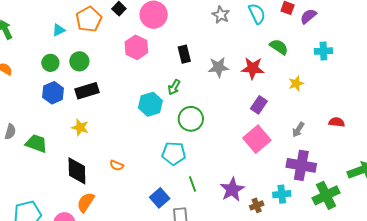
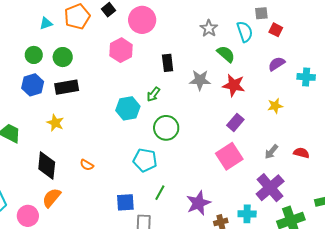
purple semicircle: (308, 16) -> (277, 64), moved
green semicircle: (279, 47) -> (226, 54), moved
red semicircle: (337, 122) -> (301, 153), moved
purple cross: (301, 165) -> (270, 188), turned 32
green line: (193, 184) -> (160, 193), turned 42
blue square: (160, 198) -> (125, 202), turned 30

